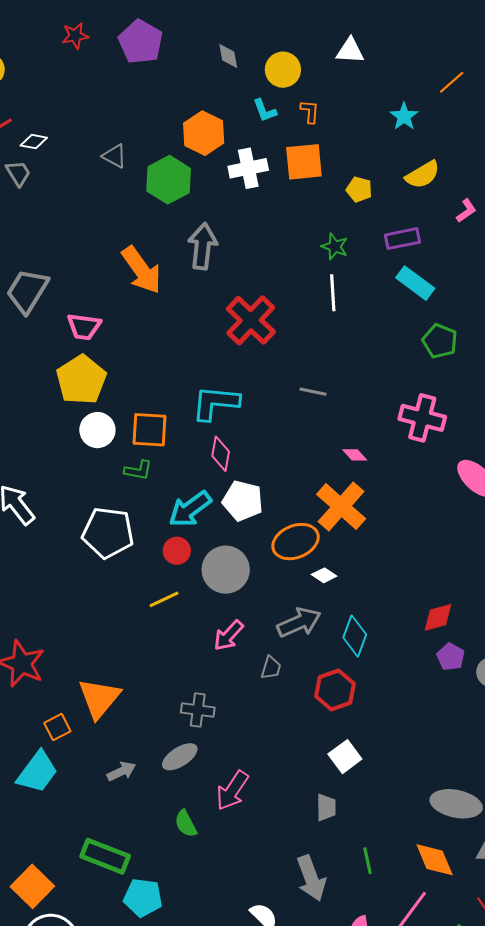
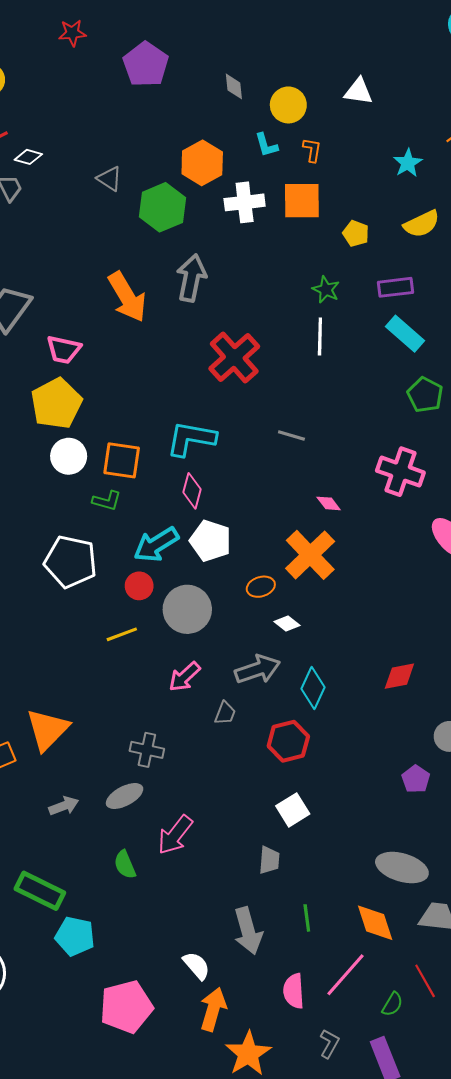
red star: (75, 36) -> (72, 33), moved
orange ellipse: (296, 542) -> (261, 587), size x0.6
purple pentagon: (451, 657) -> (416, 779), moved

